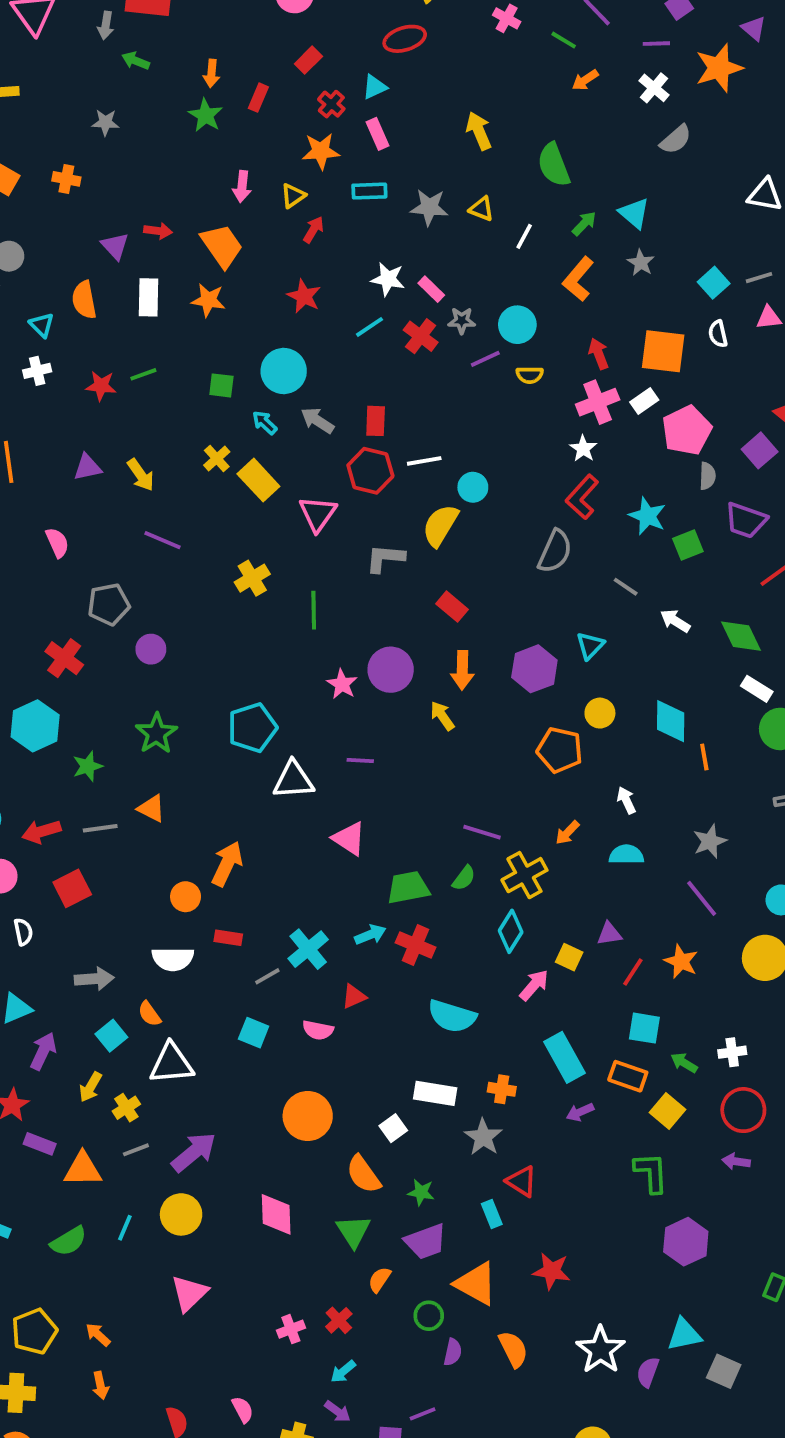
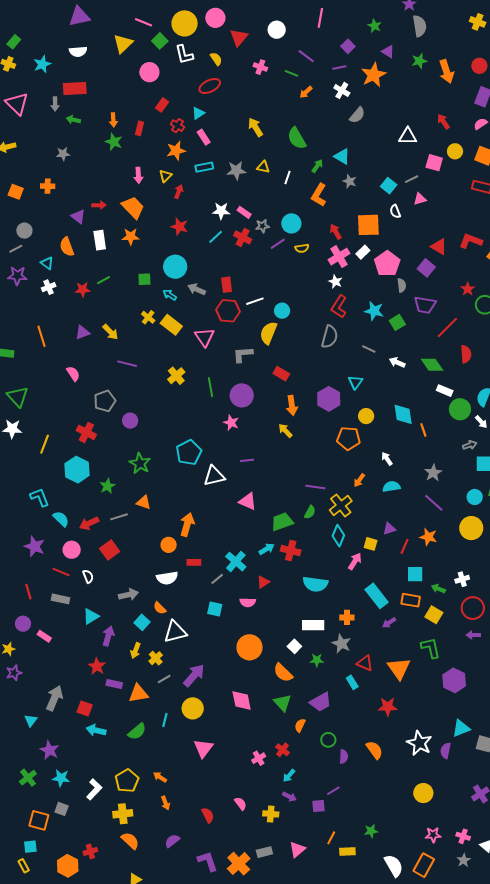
purple circle: (391, 670) -> (242, 395), moved
green star: (421, 1192) -> (317, 660), moved
orange triangle: (476, 1284) -> (399, 668), moved, turned 35

